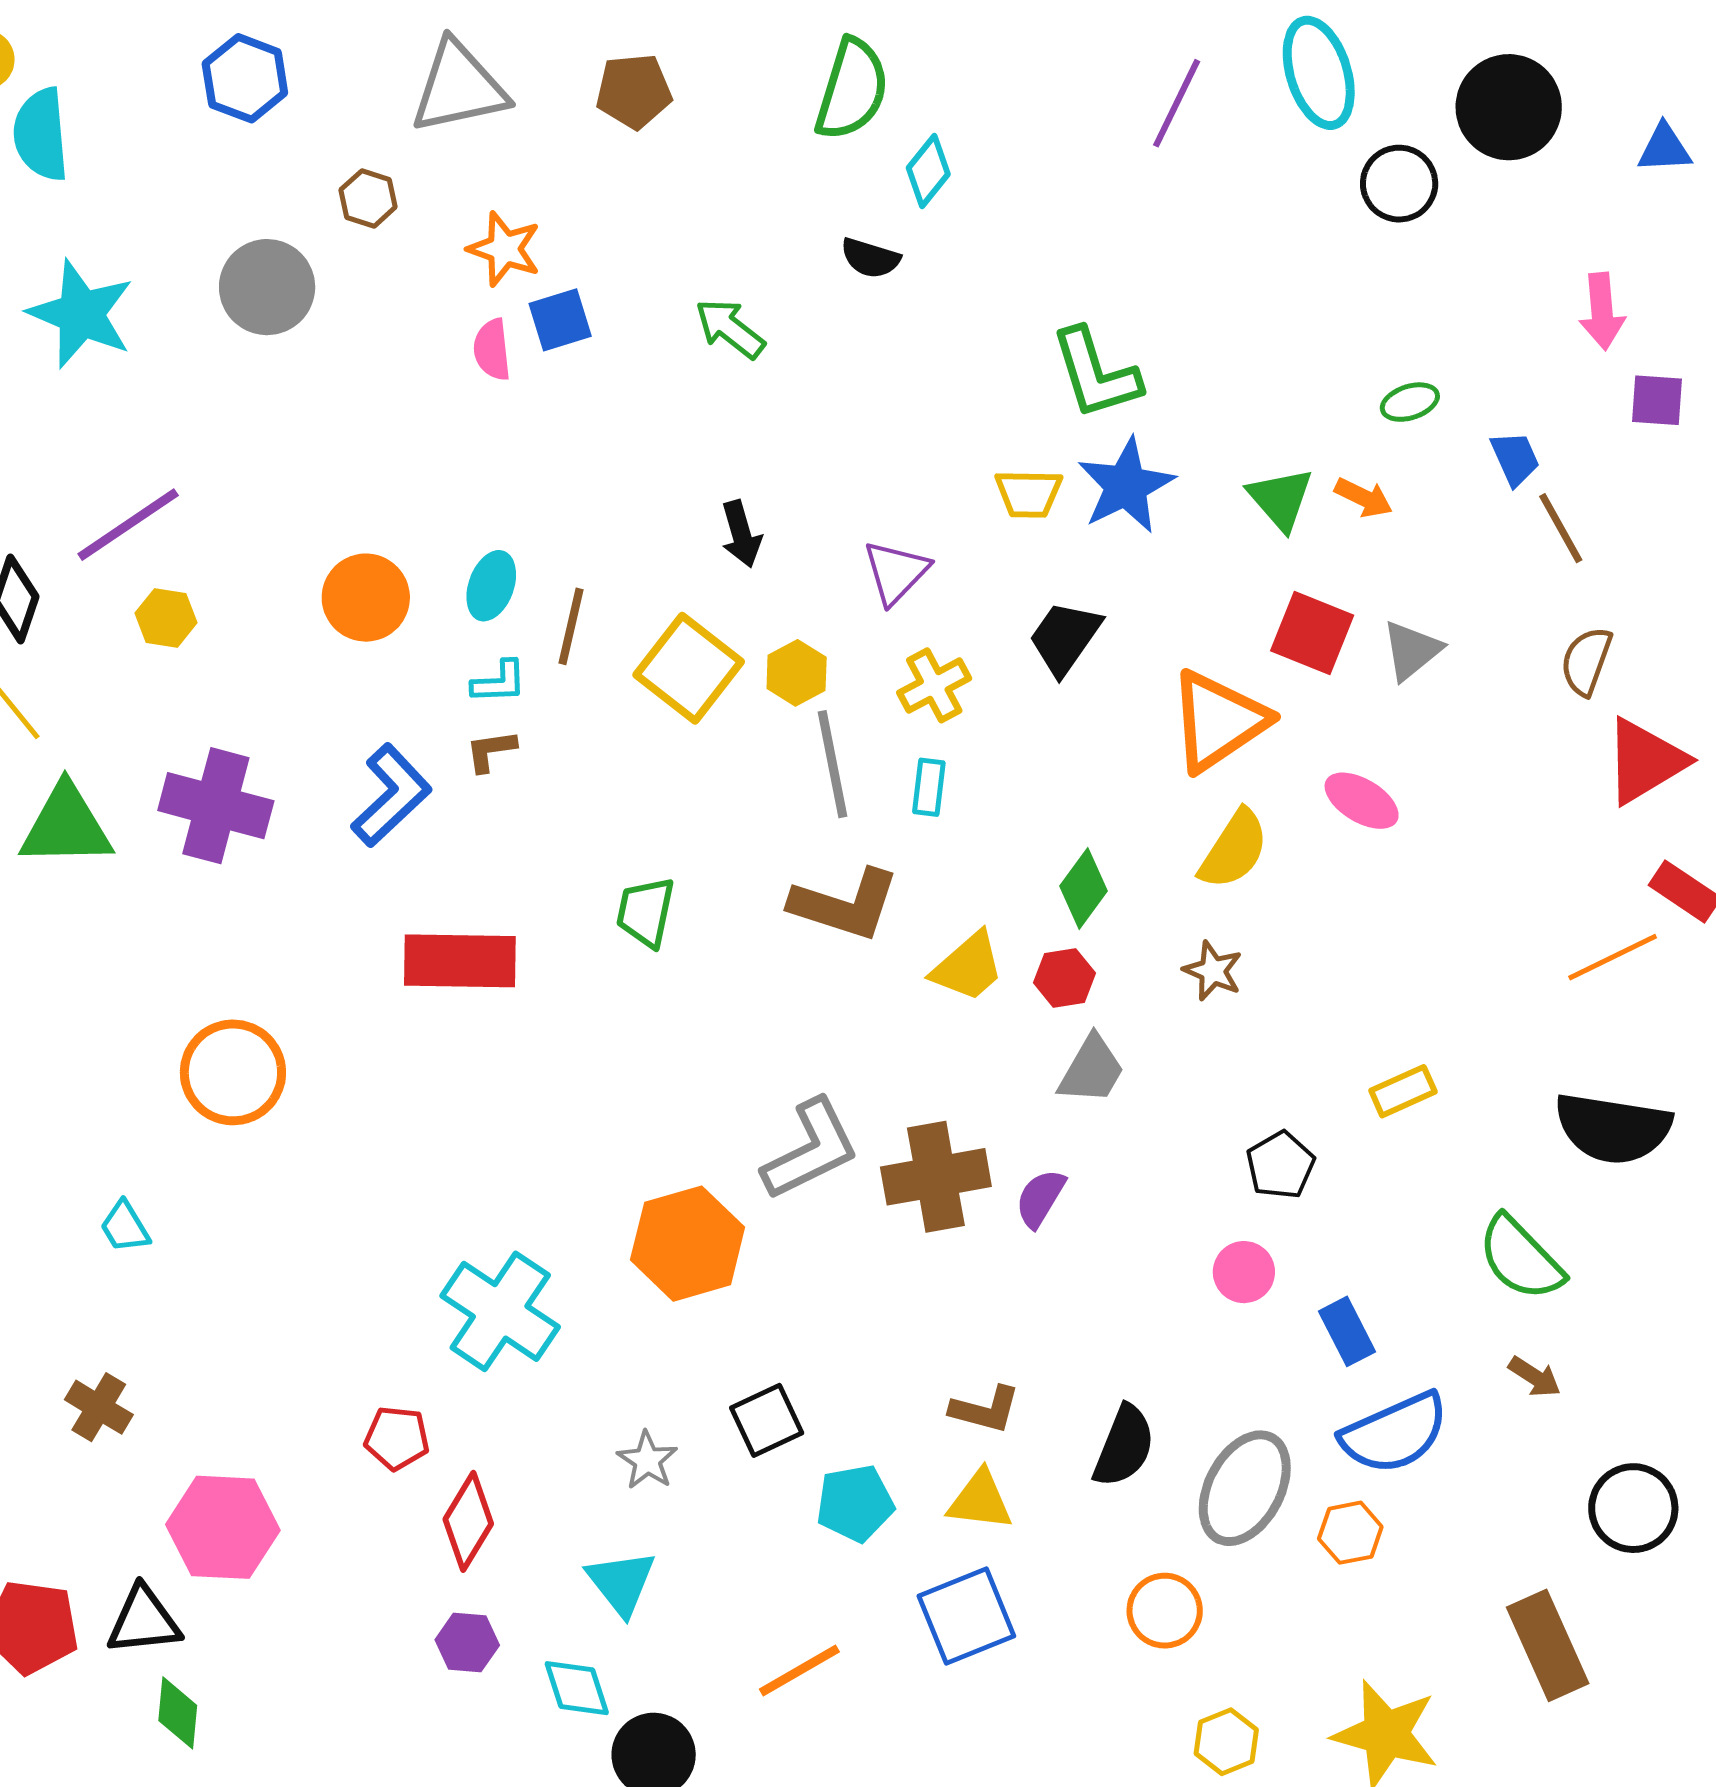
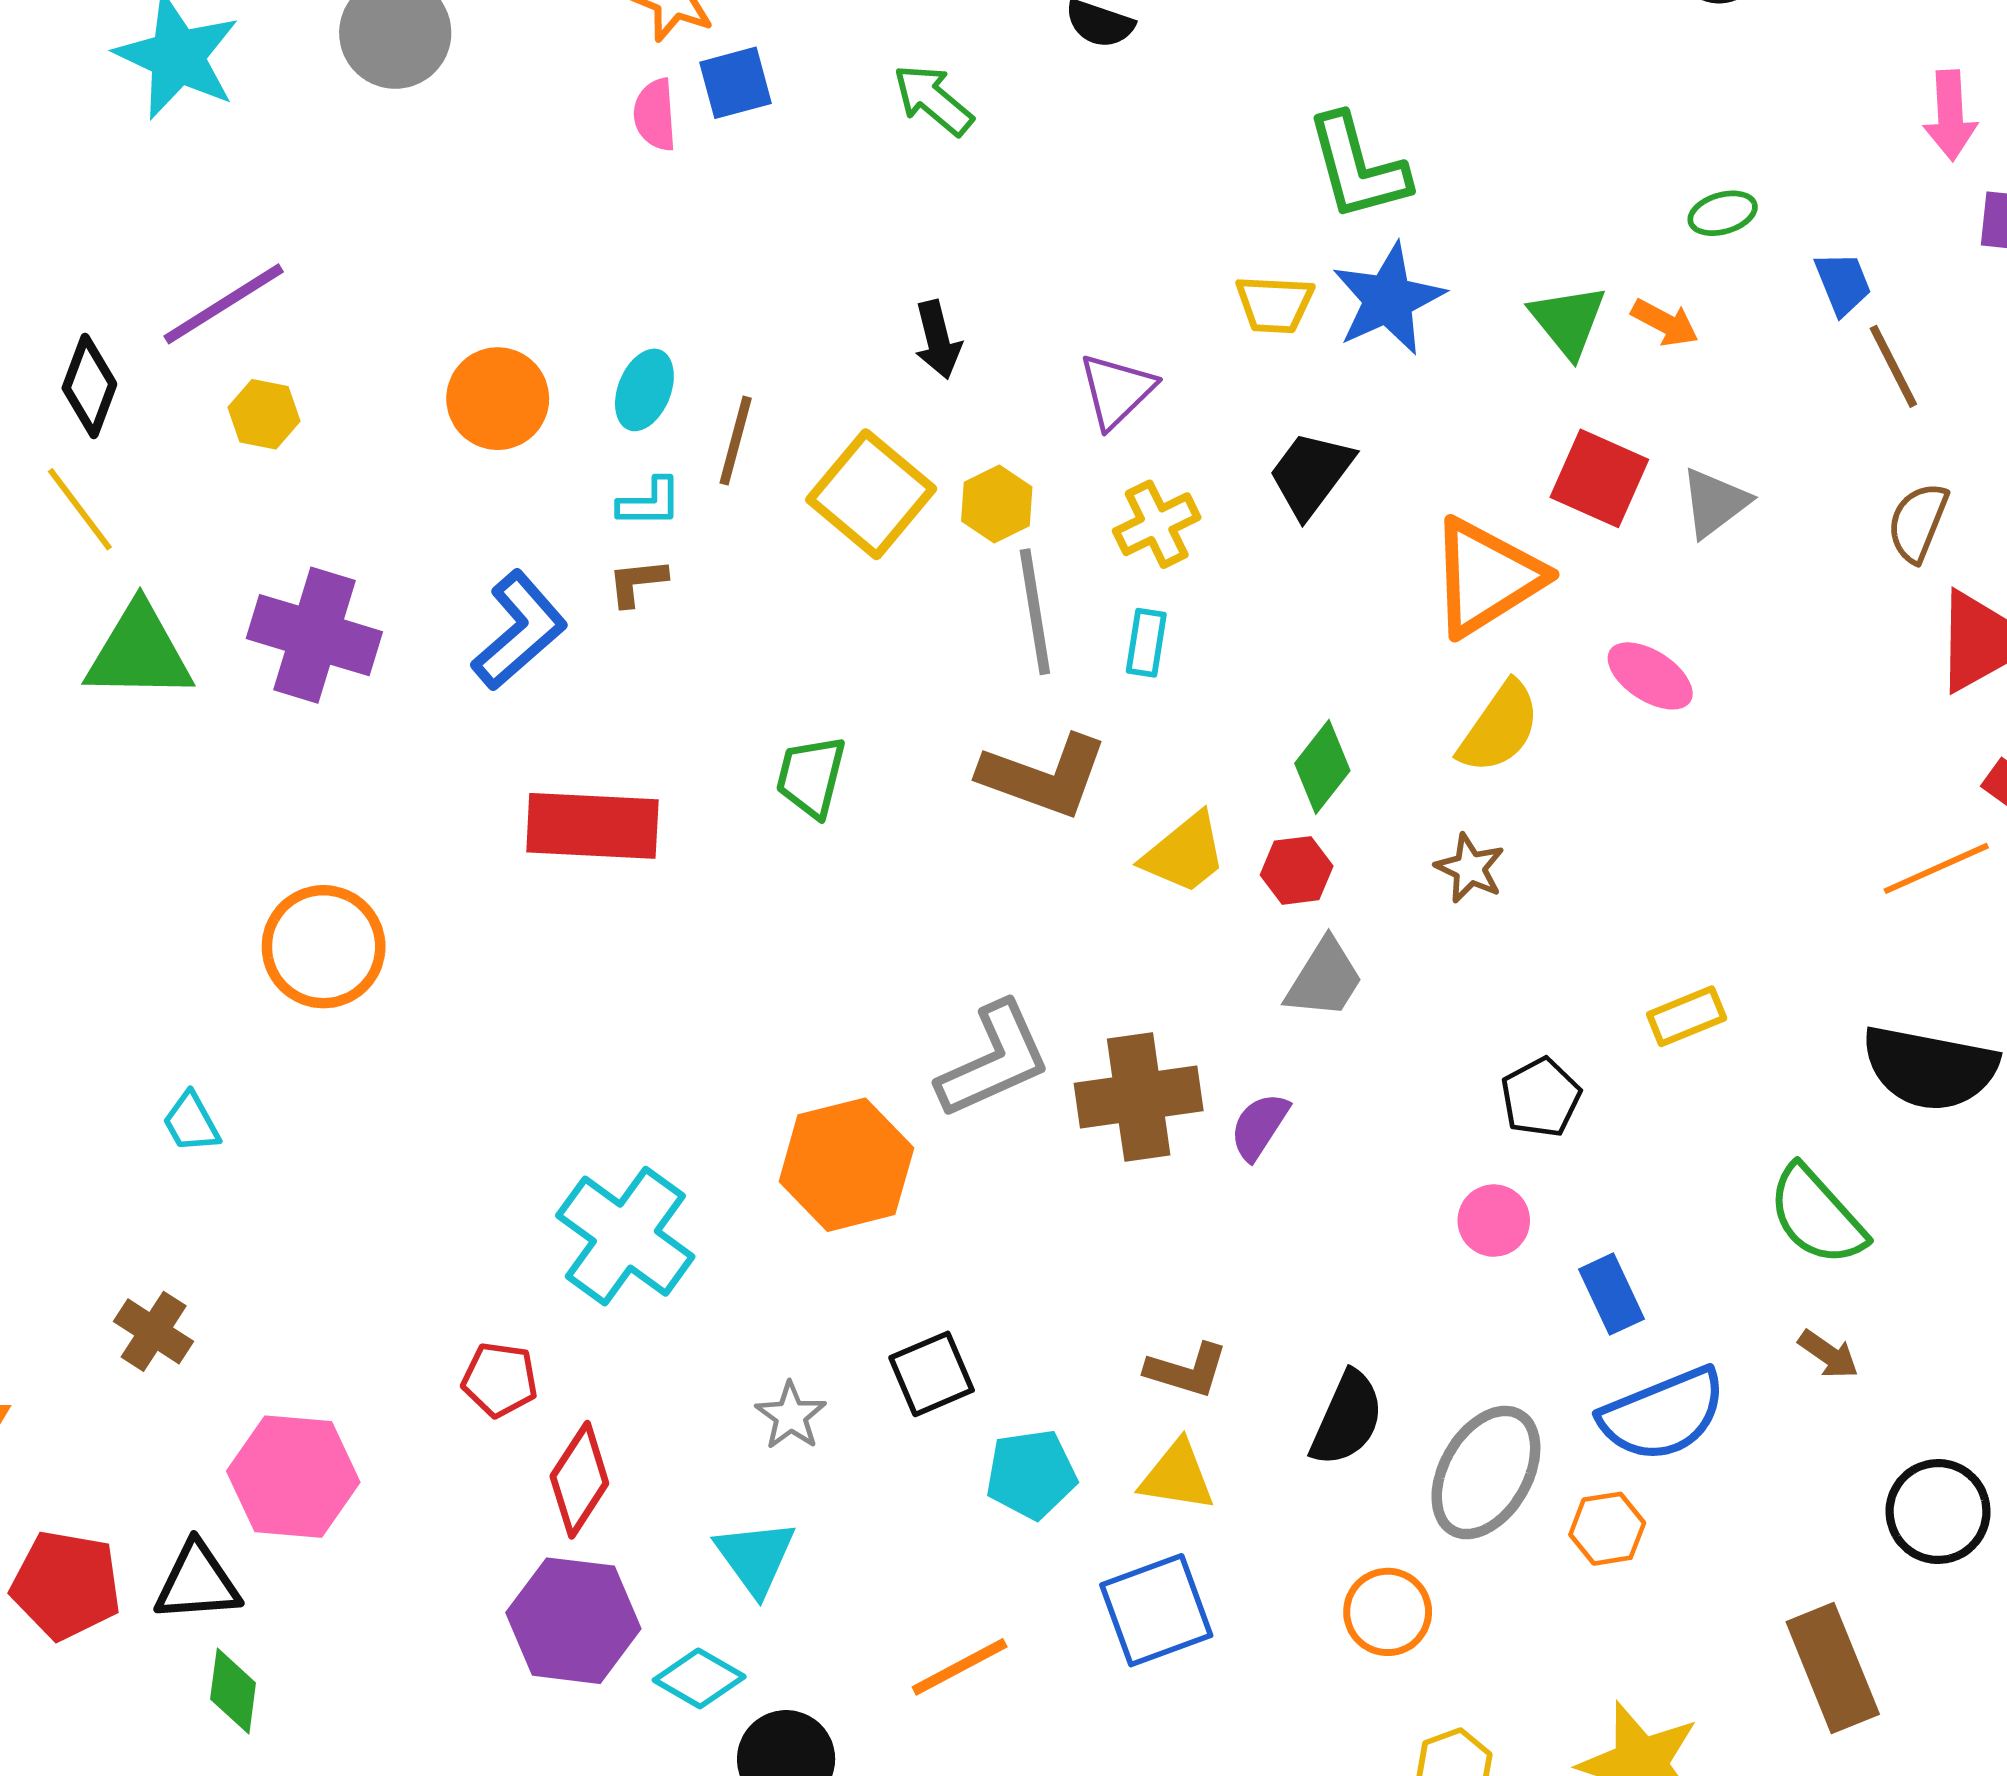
purple hexagon: (467, 1642) -> (573, 1621), size x1.8
cyan diamond: (577, 1688) -> (699, 1678), turned -44

